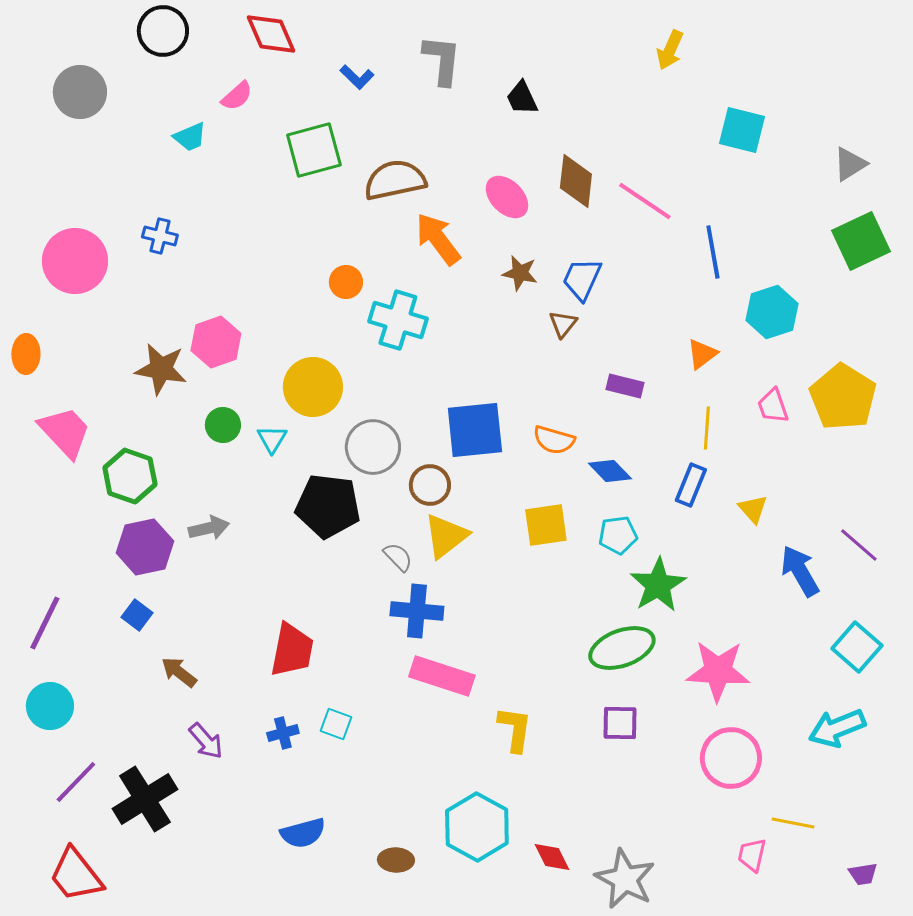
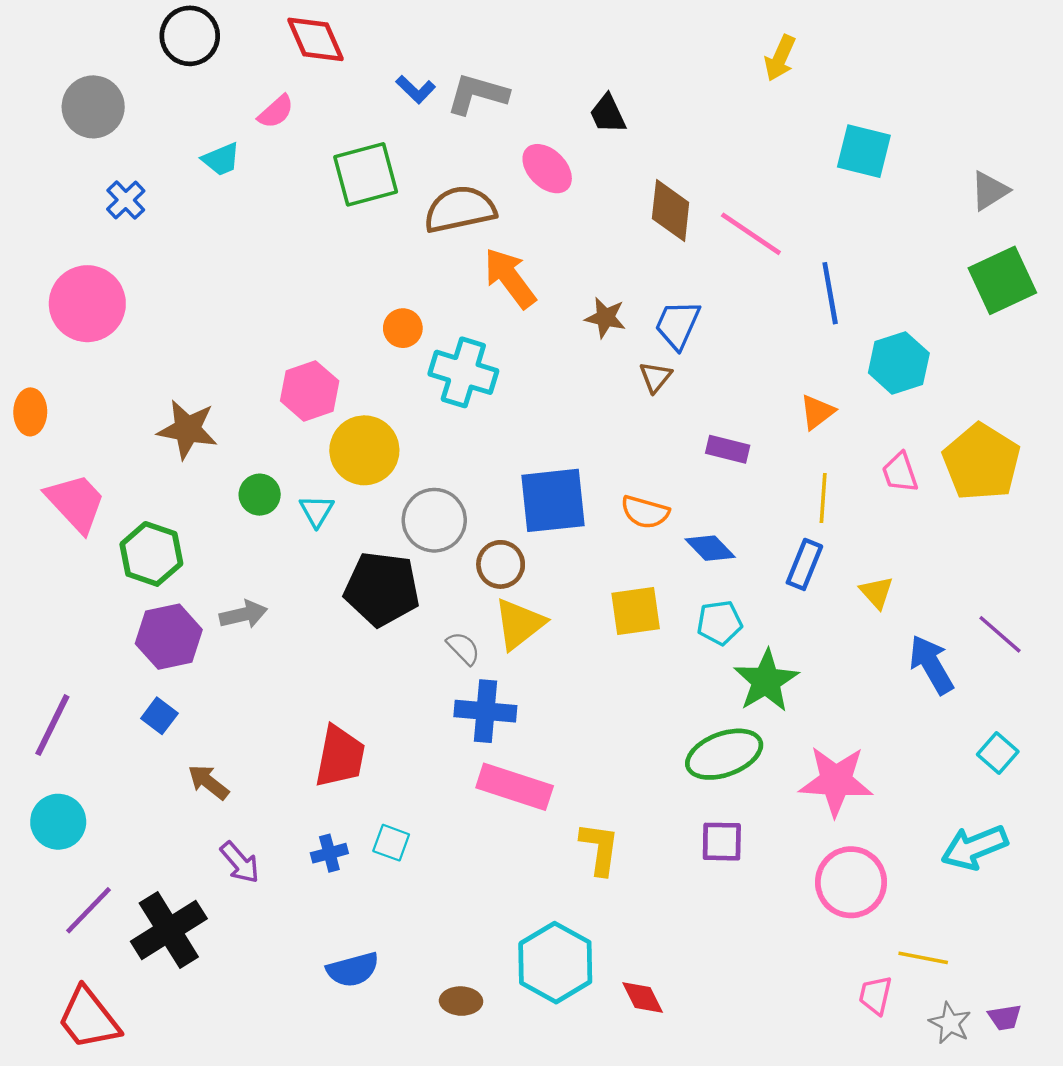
gray L-shape: (442, 60) -> (477, 94), moved, turned -80
pink ellipse: (507, 197) -> (547, 169), moved
blue cross: (160, 236) -> (126, 200), moved, turned 32
pink hexagon: (216, 342) -> (310, 391), moved
cyan square: (857, 647) -> (998, 753), size x0.7
gray star: (625, 879) -> (950, 1023), moved, size x0.6

